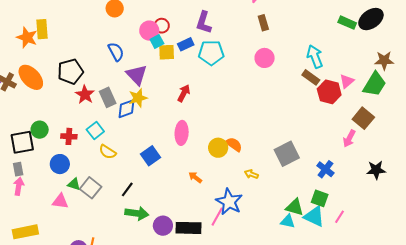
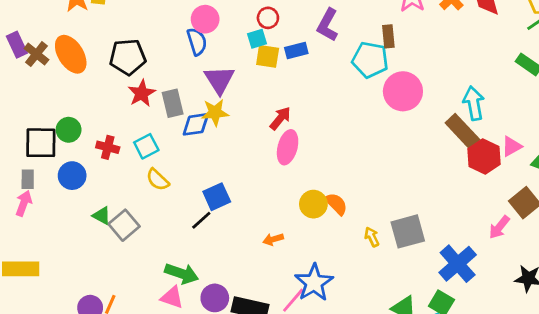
brown rectangle: (263, 23) -> (388, 36), moved
pink circle: (149, 31) -> (205, 19), moved
cyan pentagon: (211, 53) -> (370, 60), moved
pink circle: (265, 58) -> (403, 91), size x1.4
brown rectangle: (311, 77) -> (462, 131), size x1.4
pink ellipse: (182, 133) -> (288, 147), moved
blue circle: (60, 164) -> (72, 176), moved
blue cross: (325, 169) -> (458, 264), size x1.5
yellow arrow: (251, 174) -> (372, 237), moved, turned 32
orange arrow: (195, 177) -> (273, 239), turned -64
black line: (127, 189) -> (201, 220), moved
pink triangle: (60, 201) -> (172, 297), moved

